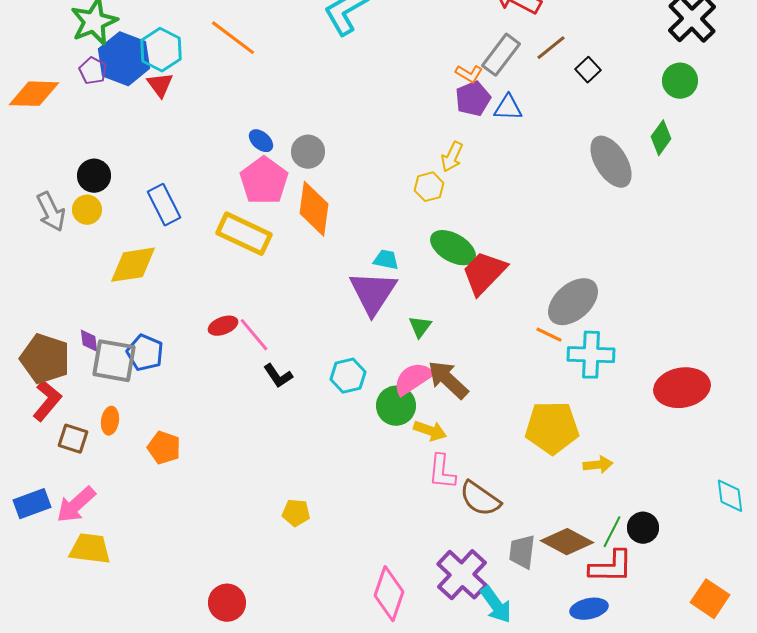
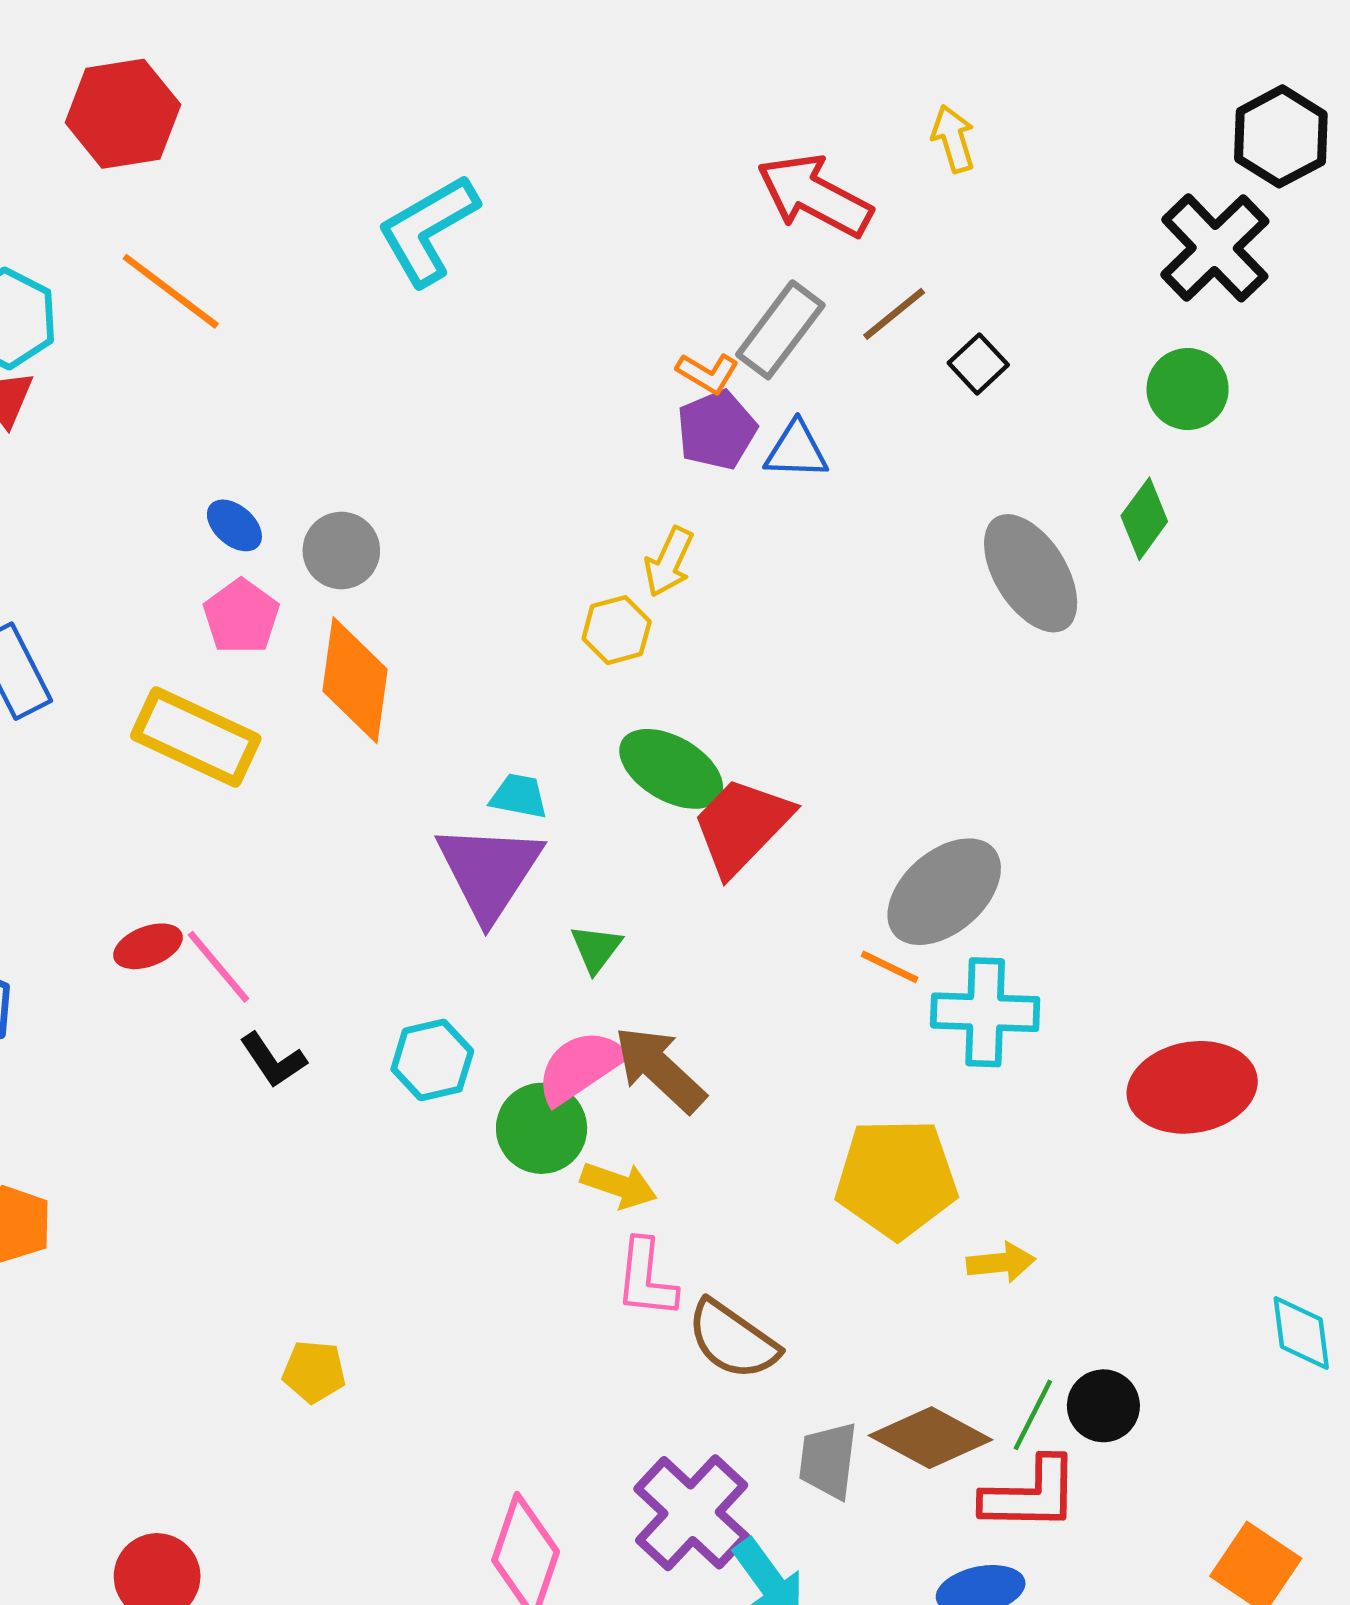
pink pentagon: (264, 181) -> (241, 616), size x0.7

